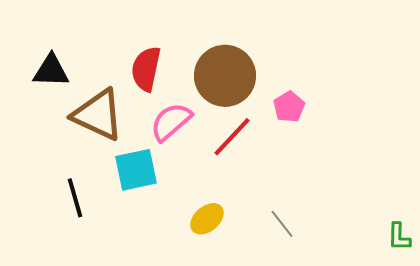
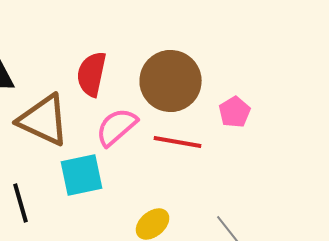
red line: (232, 137) -> (178, 142), turned 57

